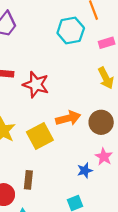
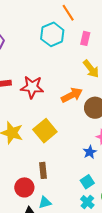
pink rectangle: (107, 43) -> (85, 38), turned -48
orange arrow: (68, 118) -> (72, 95), moved

